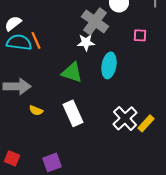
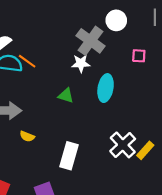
orange line: (36, 40) -> (27, 61), turned -30
green triangle: (72, 72) -> (66, 96), size x0.7
white rectangle: (73, 113) -> (69, 156), moved, turned 40

